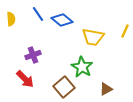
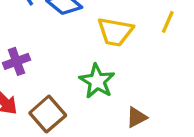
brown square: (64, 87) -> (48, 114), moved

